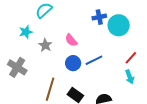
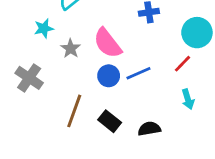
cyan circle: (119, 25) -> (197, 33), moved
pink semicircle: (71, 40) -> (107, 43), size x1.6
red line: (131, 58) -> (183, 64), moved

